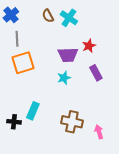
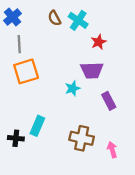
red star: (89, 46) -> (99, 42), moved
purple trapezoid: (68, 55) -> (92, 70), moved
purple rectangle: (96, 73) -> (109, 101), moved

